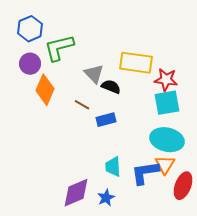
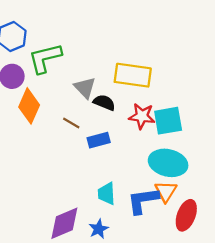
red star: (166, 80) -> (142, 116), moved

